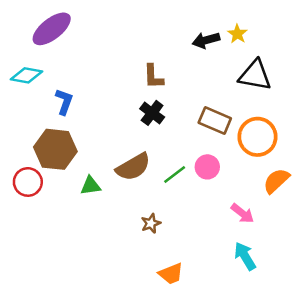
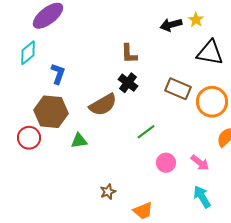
cyan diamond: (27, 75) -> (28, 53), turned -50
brown semicircle: (133, 167) -> (103, 105), moved
pink circle: (207, 167) -> (166, 163), moved
brown star: (151, 223) -> (108, 192), moved

